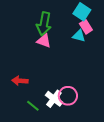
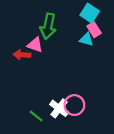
pink triangle: (44, 41) -> (35, 45), moved
red arrow: (20, 81) -> (22, 55), moved

